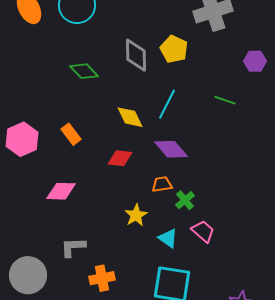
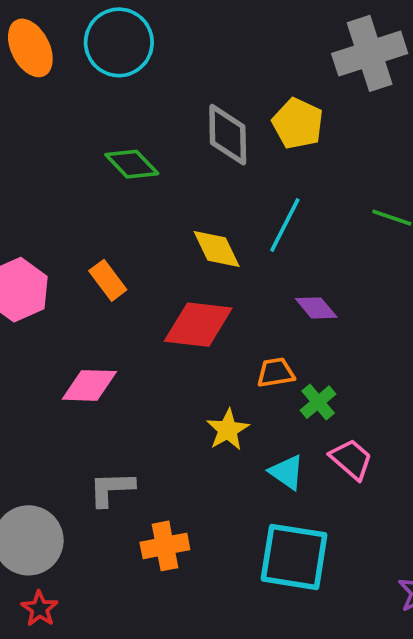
purple diamond: (171, 149) -> (316, 308), moved, size x0.7
red diamond: (120, 158) -> (198, 325), size x1.5

